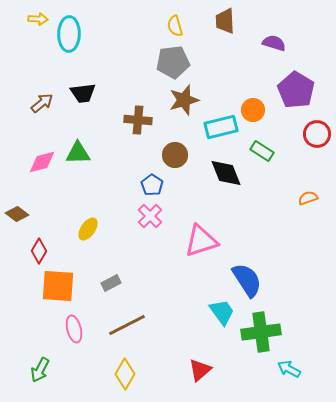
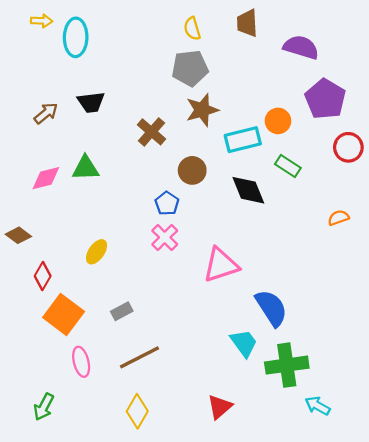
purple semicircle: (274, 43) -> (301, 47), size x1.4
brown cross: (138, 120) -> (152, 132), turned 36
orange square: (58, 286) -> (64, 314), turned 33

